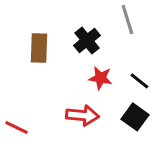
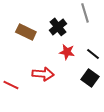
brown rectangle: (39, 48) -> (26, 32), turned -66
red arrow: (82, 115) -> (43, 74), moved

